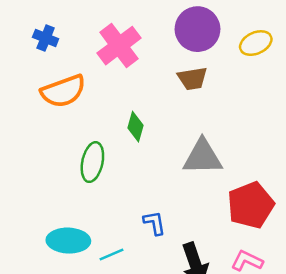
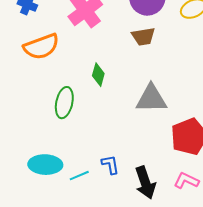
blue L-shape: (154, 223) -> (110, 165), moved

